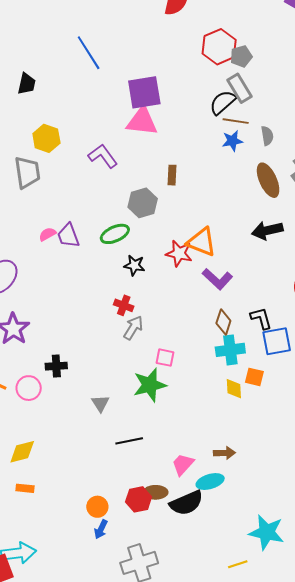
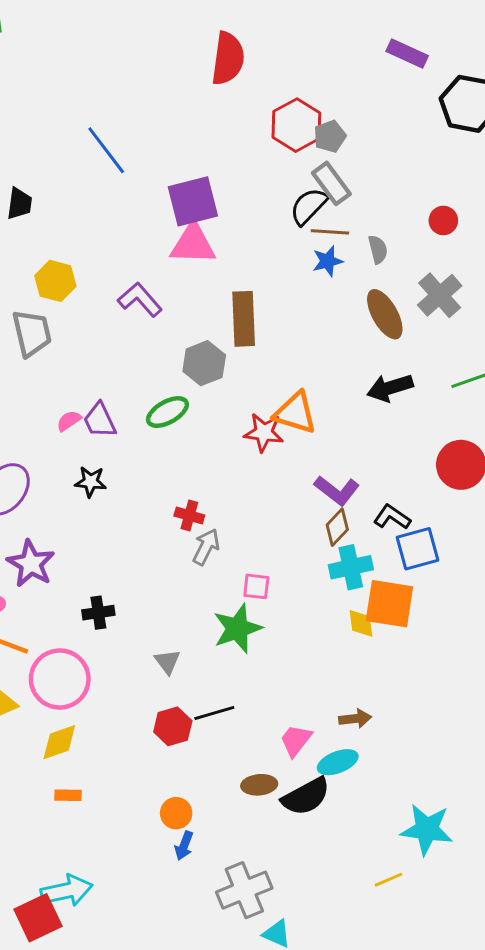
brown rectangle: (172, 175) -> (244, 319), size x1.8
black star: (134, 265) -> (91, 482), moved
purple L-shape: (217, 279) -> (337, 490), moved
black L-shape: (261, 318) -> (392, 517), turned -35
brown diamond: (223, 322) -> (337, 527), turned 30
orange square: (254, 377) -> (389, 604), size x1.8
pink circle: (29, 388) -> (60, 679), moved, size x1.6
red hexagon: (139, 499) -> (173, 726), moved

